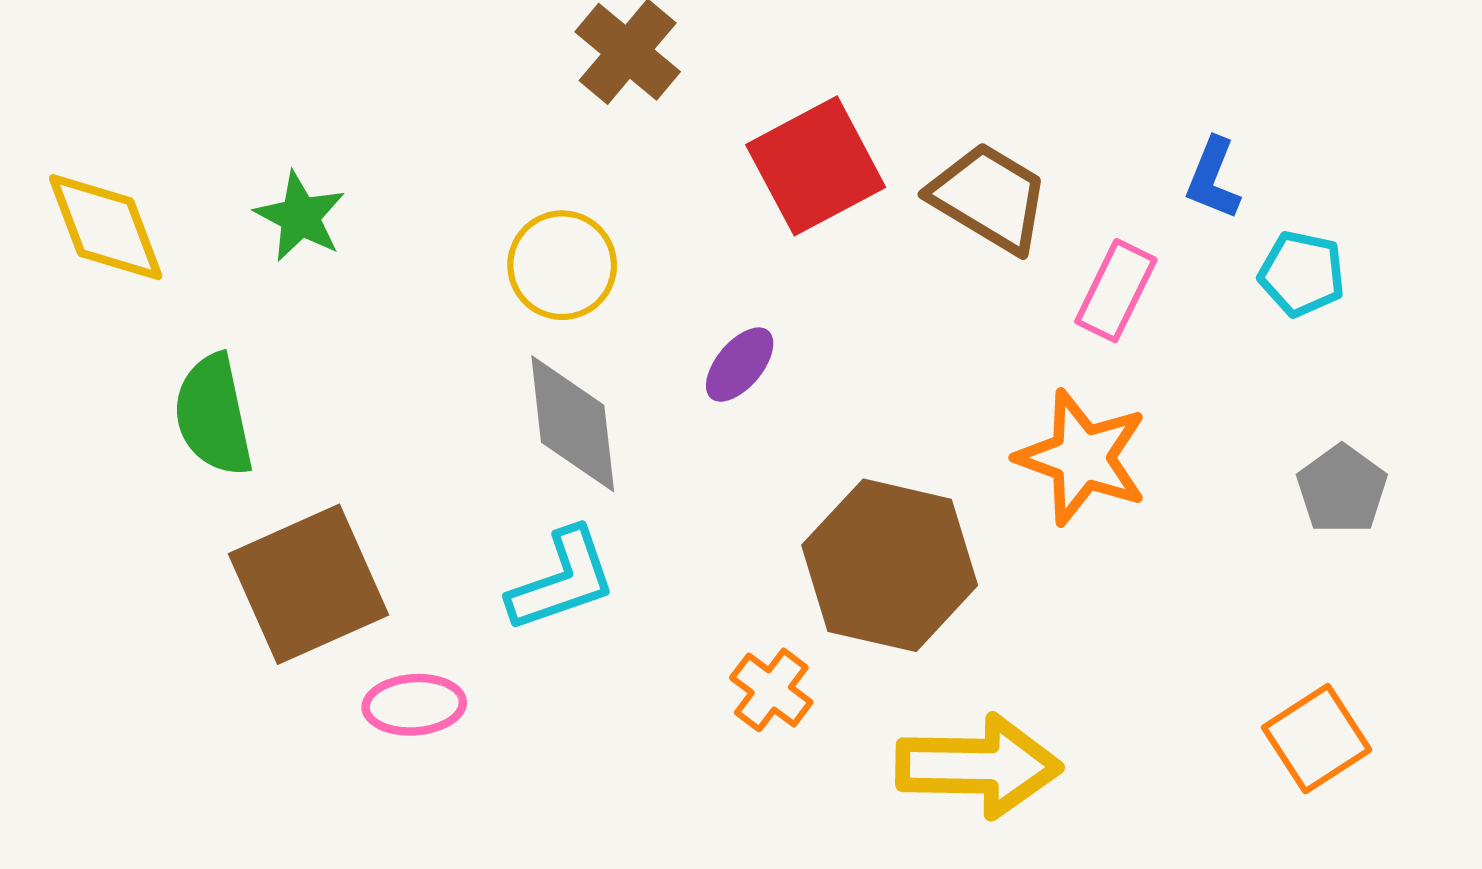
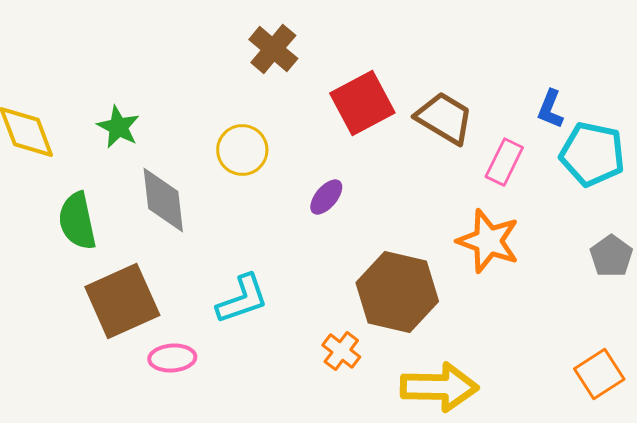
cyan pentagon: (1302, 274) -> (592, 154), size x1.6
gray diamond: (573, 424) -> (163, 200), moved

